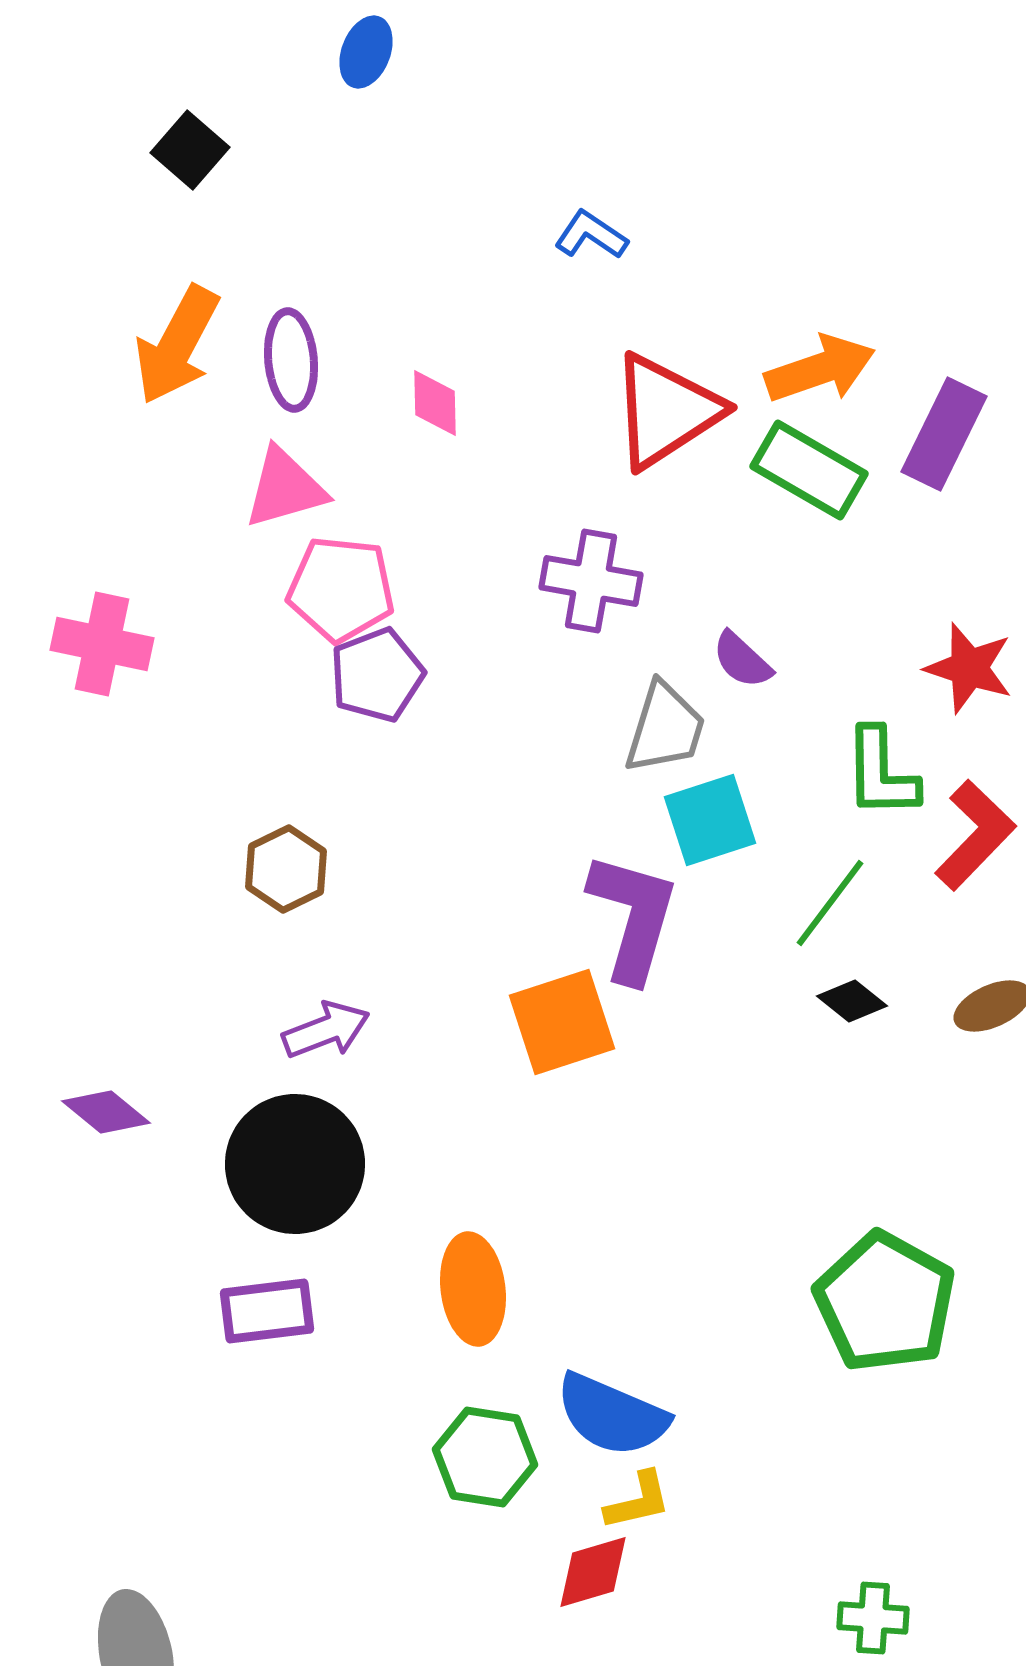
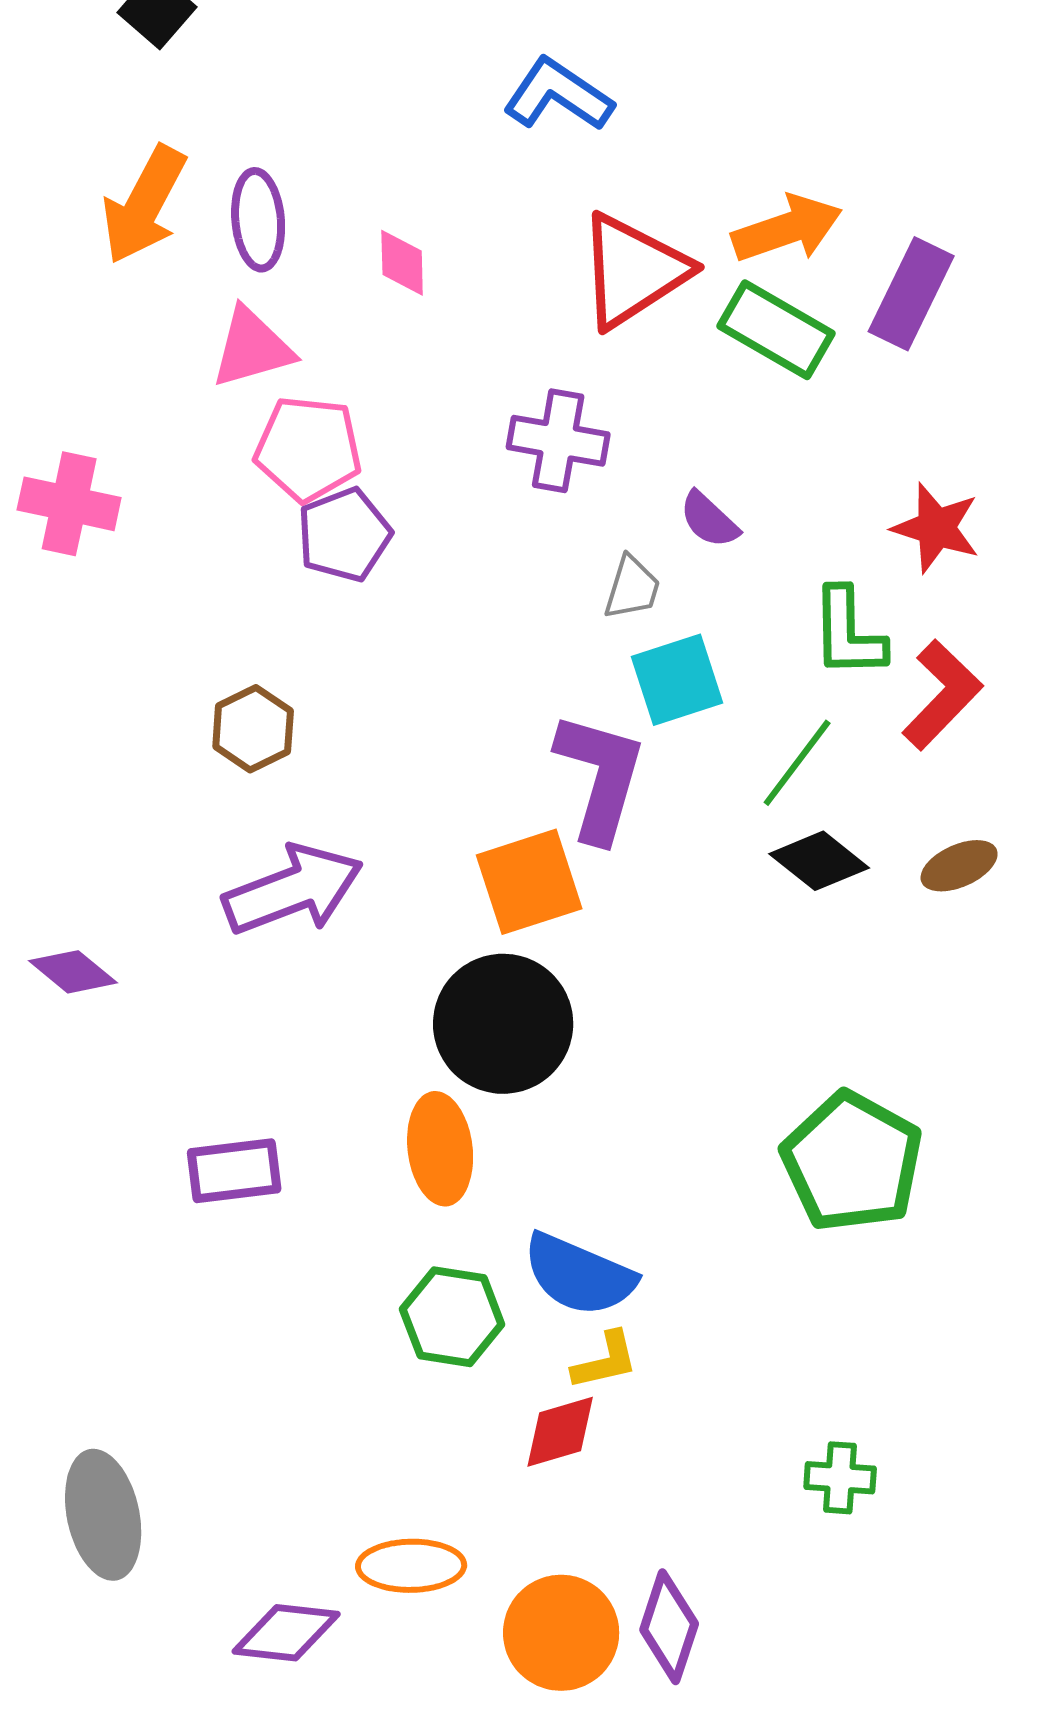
blue L-shape: (591, 235) -> (558, 95), size x1.5
gray trapezoid: (665, 728) -> (632, 588), size x0.7
black diamond: (852, 1001) -> (819, 861), size x1.4
purple arrow: (326, 1030) -> (293, 890), size x1.6
black circle: (295, 1164) -> (503, 1024), moved

